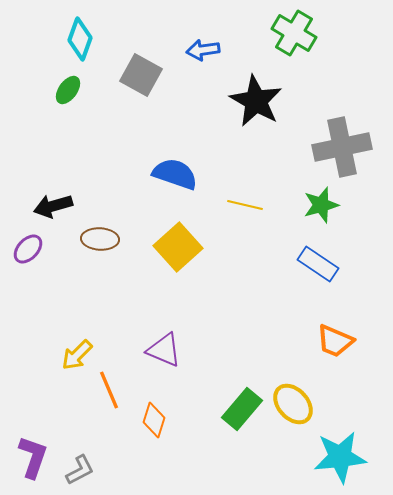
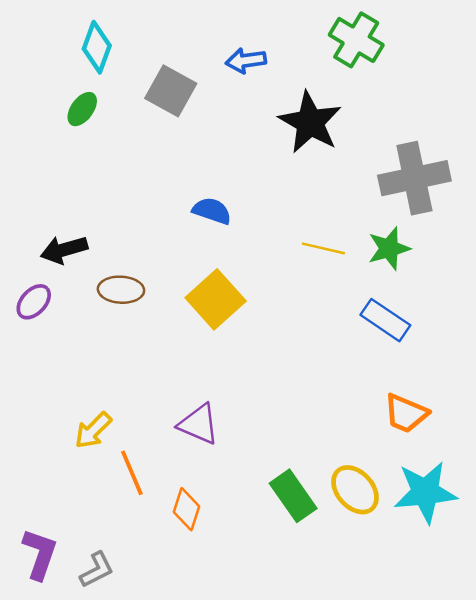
blue semicircle: (175, 174) -> (212, 211), size x0.7
yellow line: (245, 205) -> (323, 248), moved
green rectangle: (242, 409) -> (293, 496), turned -75
cyan star: (340, 457) -> (425, 492), moved

